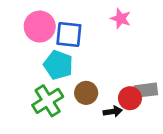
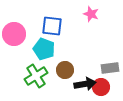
pink circle: (40, 27) -> (14, 34), moved
red circle: (130, 98) -> (101, 87), moved
black arrow: (113, 111) -> (85, 84), size x1.5

